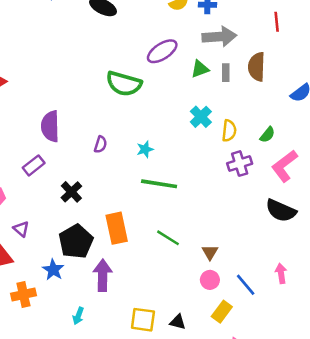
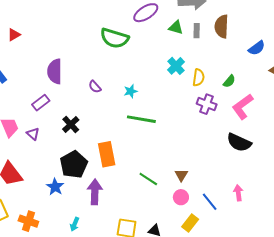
green triangle: (200, 69) -> (176, 27), turned 35
purple semicircle: (100, 144) -> (95, 87), turned 120
purple cross: (240, 164) -> (207, 104), turned 36
purple triangle: (21, 229) -> (33, 134), moved
green line: (168, 238) -> (148, 179), moved
orange cross: (23, 295) -> (28, 221), moved, turned 30

